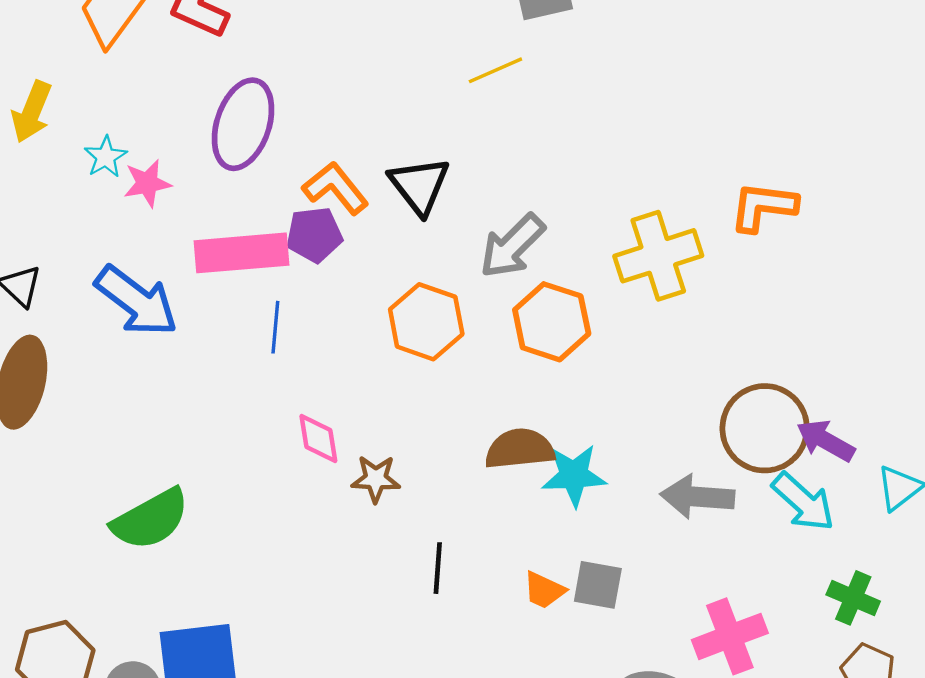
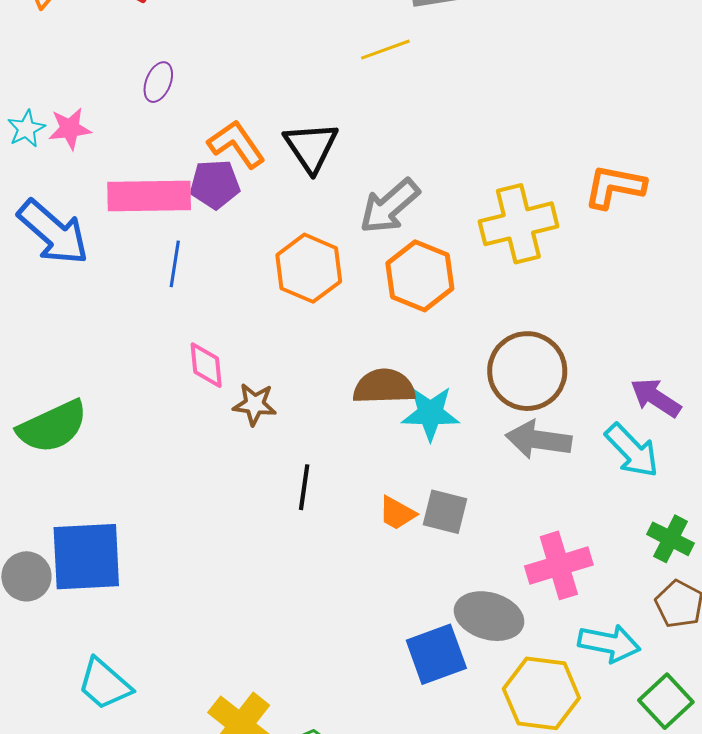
purple ellipse: (243, 124) -> (158, 82), size x0.5
cyan star: (106, 157) -> (26, 129), moved
brown circle: (765, 428) -> (527, 371), moved

